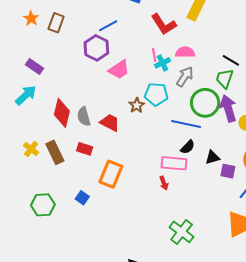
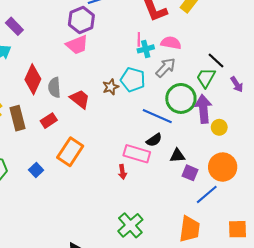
pink trapezoid: (119, 70) -> (77, 45), moved
red rectangle: (85, 149) -> (49, 121), turned -63

